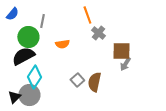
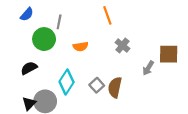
gray cross: (98, 33) -> (122, 45), moved
brown square: (121, 51) -> (169, 54), moved
black semicircle: (23, 56) -> (29, 68), moved, size x0.7
cyan diamond: (34, 77) -> (67, 82), moved

